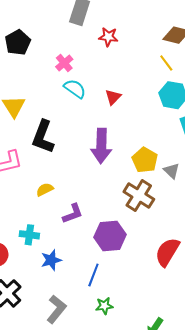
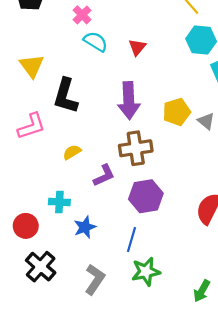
yellow pentagon: (145, 160) -> (177, 112), turned 30
brown cross: (139, 196) -> (136, 148), moved, turned -36
green star: (104, 306) -> (146, 272), size x1.5

